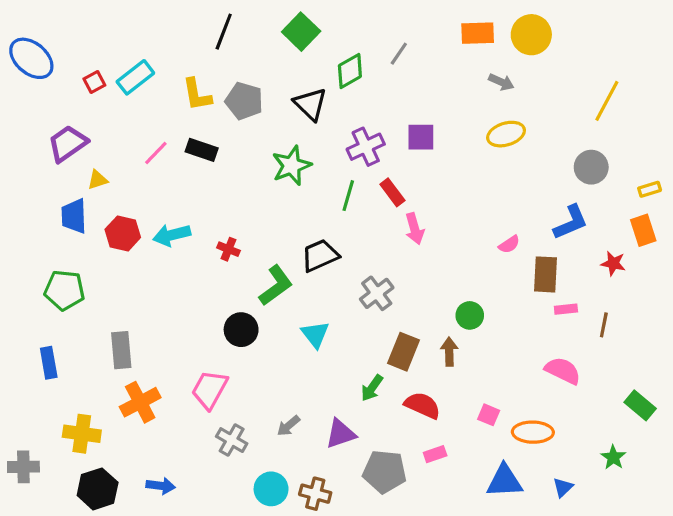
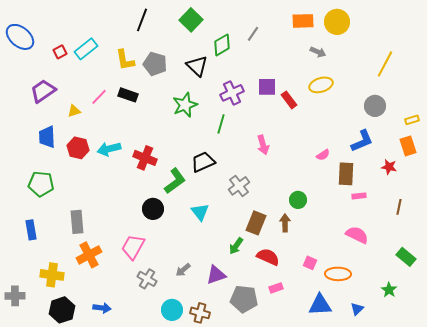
yellow triangle: (98, 180) -> (74, 111), moved
red rectangle: (392, 192) -> (289, 100), moved
red cross: (228, 249) -> (145, 158), size x1.6
brown line: (604, 325) -> (399, 207), moved

